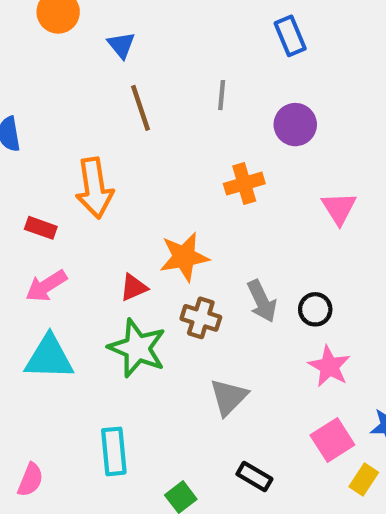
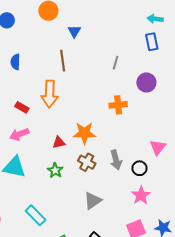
brown line: (141, 108) -> (63, 61), moved
pink triangle: (339, 208) -> (158, 147), moved
green star: (137, 348) -> (55, 170), size x0.6
cyan rectangle: (114, 451) -> (36, 215), turned -50

